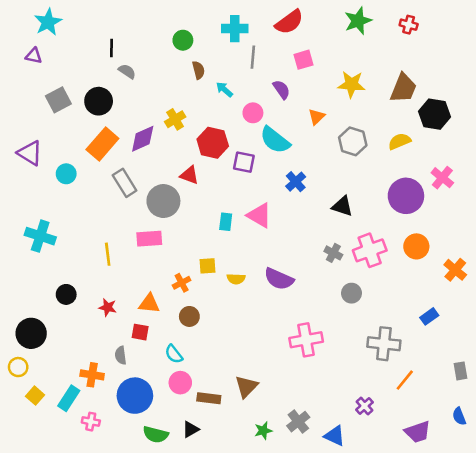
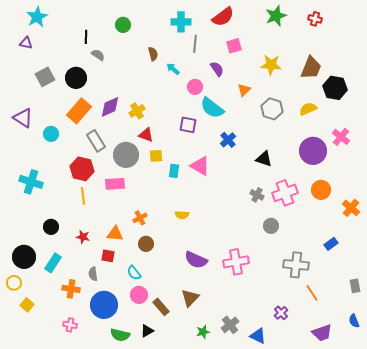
green circle: (183, 40) -> (123, 25), moved
yellow cross: (175, 119) -> (137, 111), moved
red hexagon: (213, 143) -> (82, 169), moved
yellow square: (208, 266) -> (156, 156), moved
purple semicircle: (279, 279) -> (196, 260), moved
orange line: (405, 380) -> (312, 293), turned -72
cyan rectangle: (69, 398) -> (53, 263), moved
brown rectangle: (209, 398) -> (161, 307), turned 42

